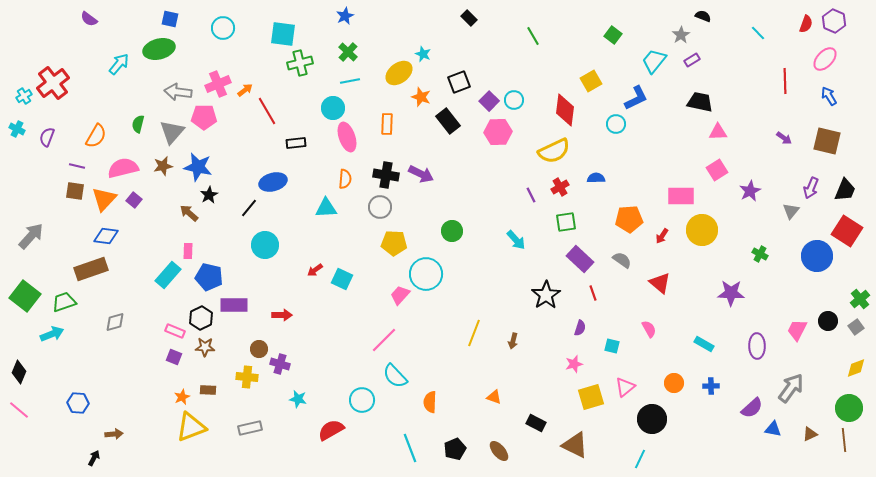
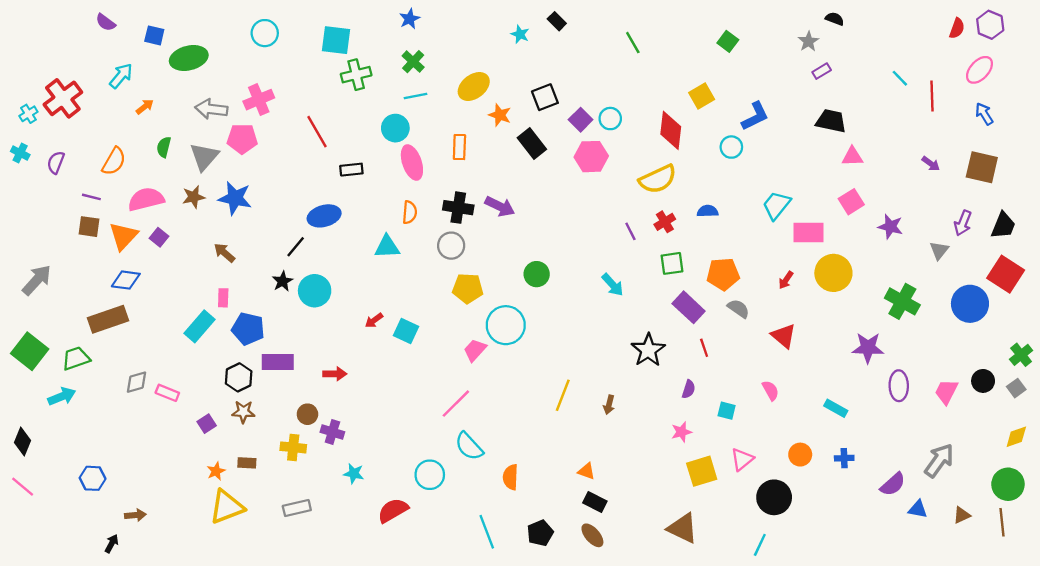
blue square: (170, 19) -> (154, 35), moved
cyan line: (758, 33) -> (900, 78), moved
cyan star: (423, 54) -> (520, 34), moved
cyan trapezoid: (654, 61) -> (776, 205), moved
cyan arrow: (119, 64) -> (121, 76), moved
orange arrow: (245, 90) -> (145, 107), moved
purple star: (750, 191) -> (890, 227), turned -30
black star: (209, 195) -> (283, 281), moved
orange pentagon: (629, 219) -> (723, 274), moved
green cross: (760, 254) -> (902, 301), size x1.8
pink rectangle: (175, 331) -> (167, 393), moved
purple ellipse: (757, 346) -> (899, 386), moved
purple square: (174, 357) -> (207, 424), turned 35
black rectangle: (536, 423) -> (595, 502), moved

